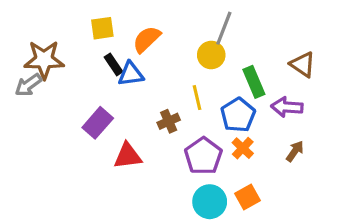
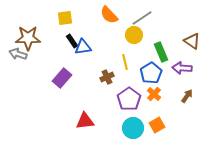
gray line: (224, 28) -> (142, 18), turned 35
orange semicircle: (147, 39) -> (109, 15), moved, turned -90
gray arrow: (28, 85) -> (18, 54), turned 54
red triangle: (128, 156) -> (85, 121), moved

